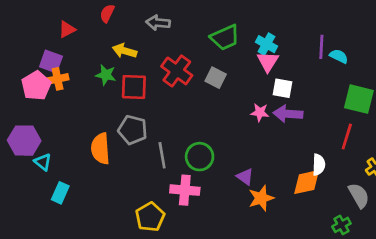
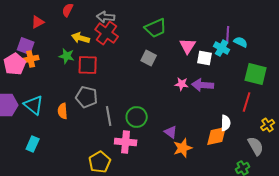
cyan cross: (266, 44) -> (222, 48), moved
red cross: (177, 71) -> (107, 33), moved
white square: (283, 88) -> (205, 58), moved
orange semicircle: (100, 149) -> (63, 111), size x0.7
cyan triangle: (43, 162) -> (34, 105), moved, size x1.5

